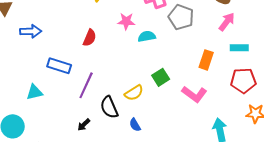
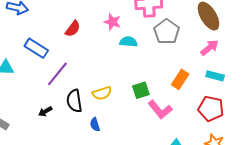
green square: (161, 77) -> (141, 90), moved

